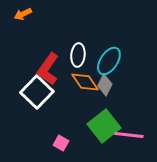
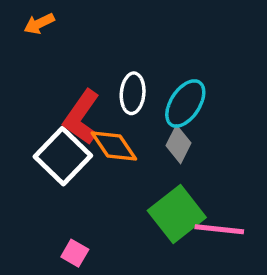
orange diamond: (85, 82) -> (114, 146), moved
pink square: (61, 143) -> (75, 253), moved

